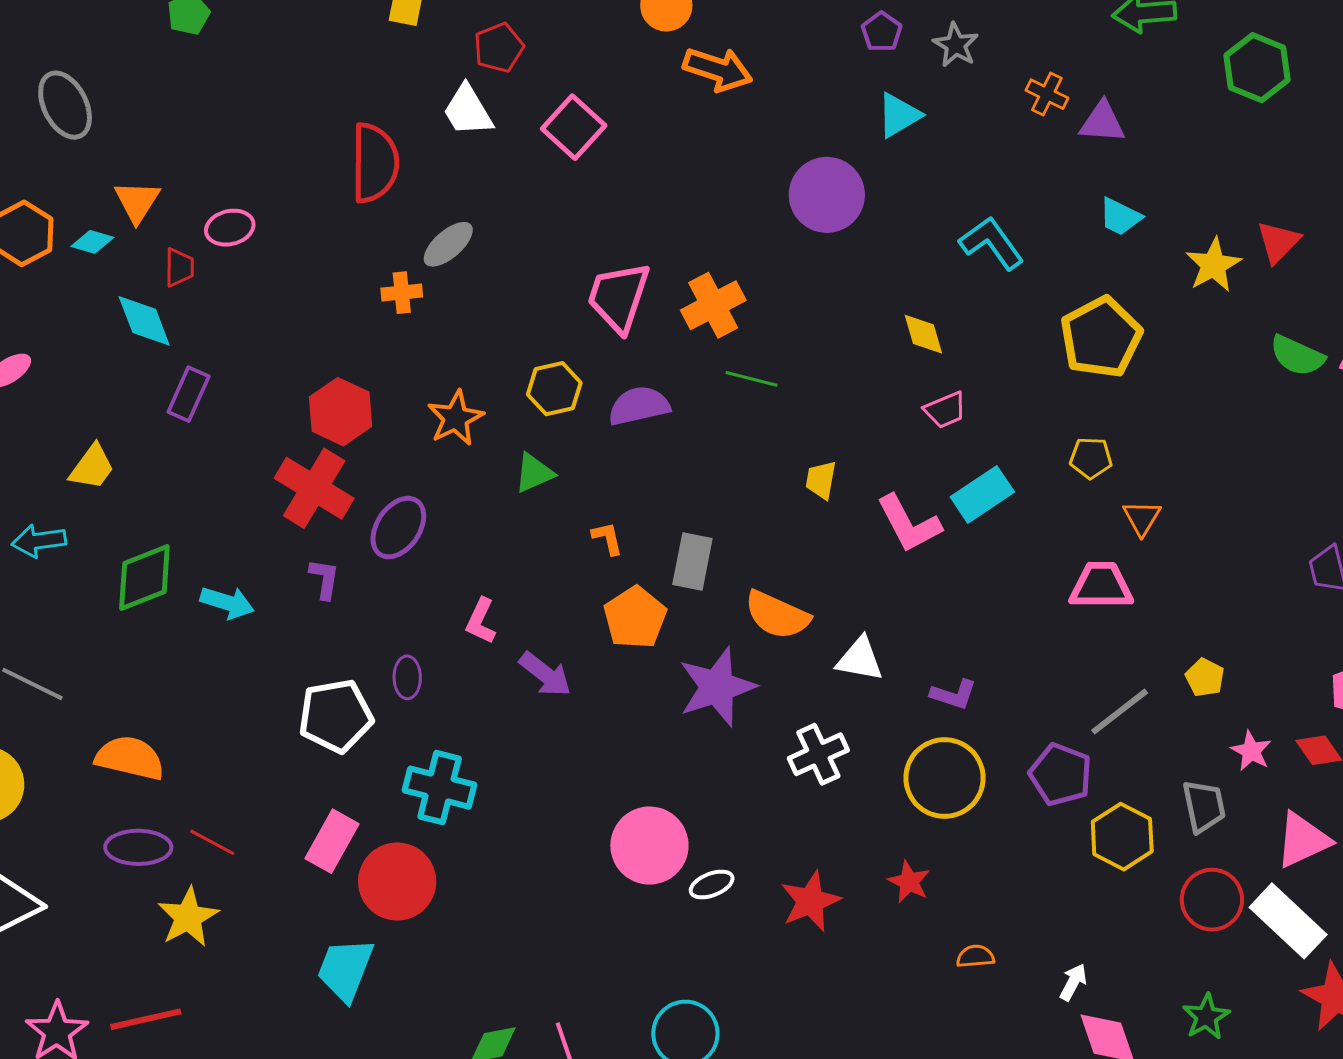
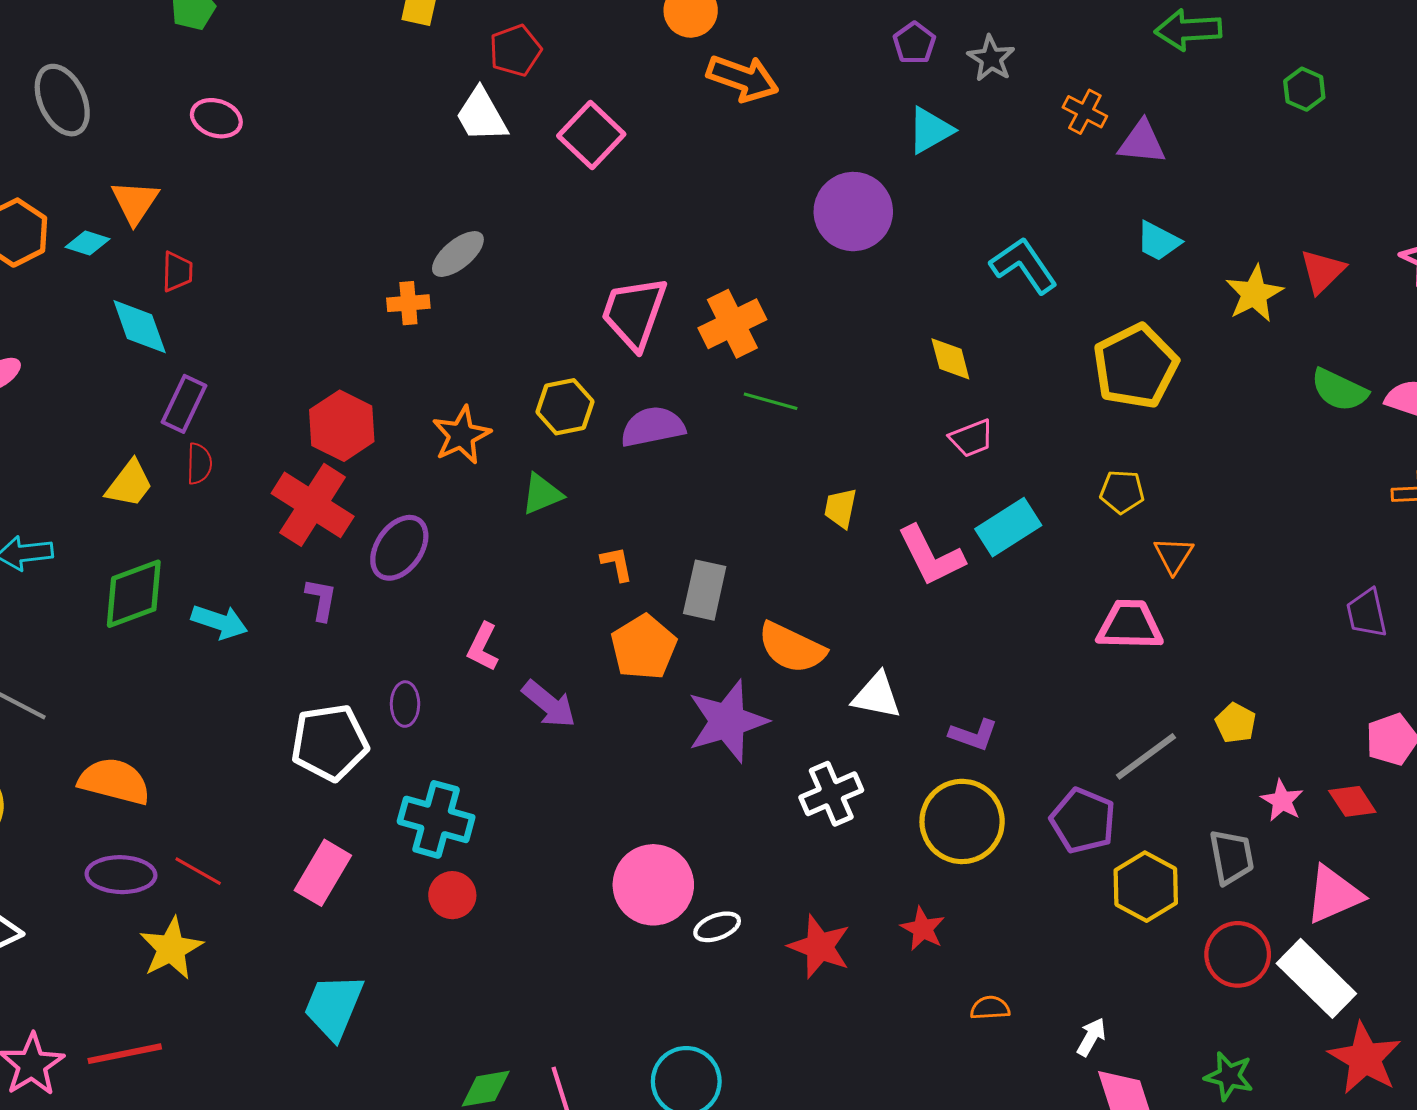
green hexagon: (1257, 68) -> (1304, 89), size x0.6
red semicircle: (375, 163) -> (199, 464), moved, size x0.5
pink ellipse: (230, 228) -> (216, 118), moved, turned 30
yellow trapezoid: (92, 467) -> (129, 484), moved
red circle: (397, 881) -> (452, 895), moved, size x0.6
red star: (810, 901) -> (820, 947), turned -30
green star: (1206, 1017) -> (1229, 1076), turned -30

